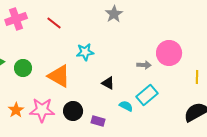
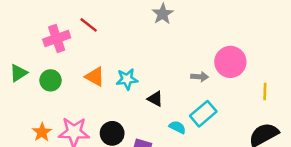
pink cross: (16, 19) -> (57, 38), moved
cyan star: (85, 52) -> (127, 79), moved
orange triangle: (59, 76) -> (95, 77), moved, size x0.7

